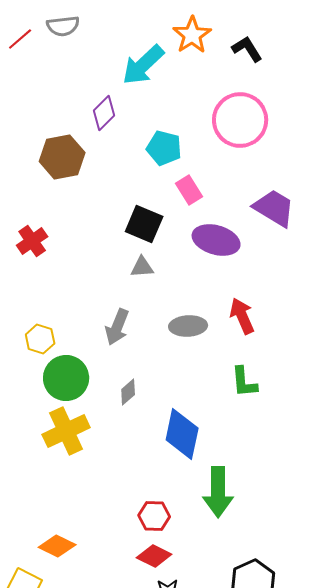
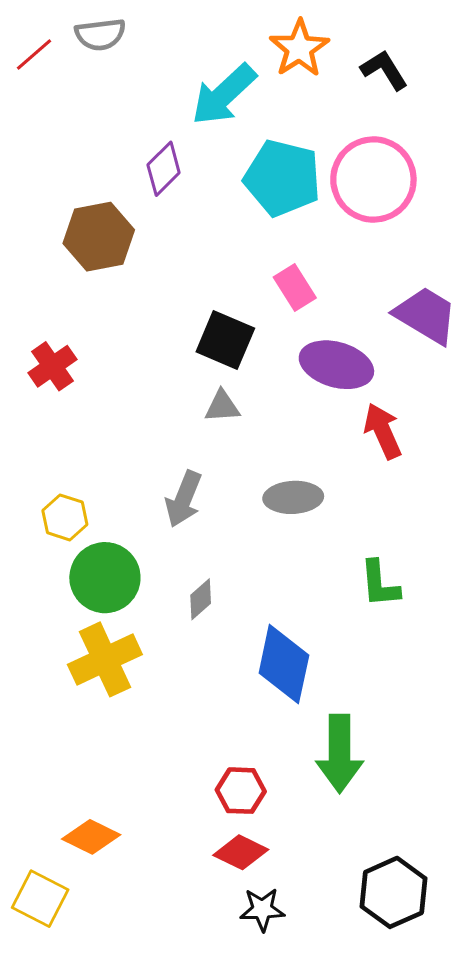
cyan pentagon: (164, 148) -> (282, 178), moved, size x1.4
red arrow: (242, 316) -> (383, 431), moved

